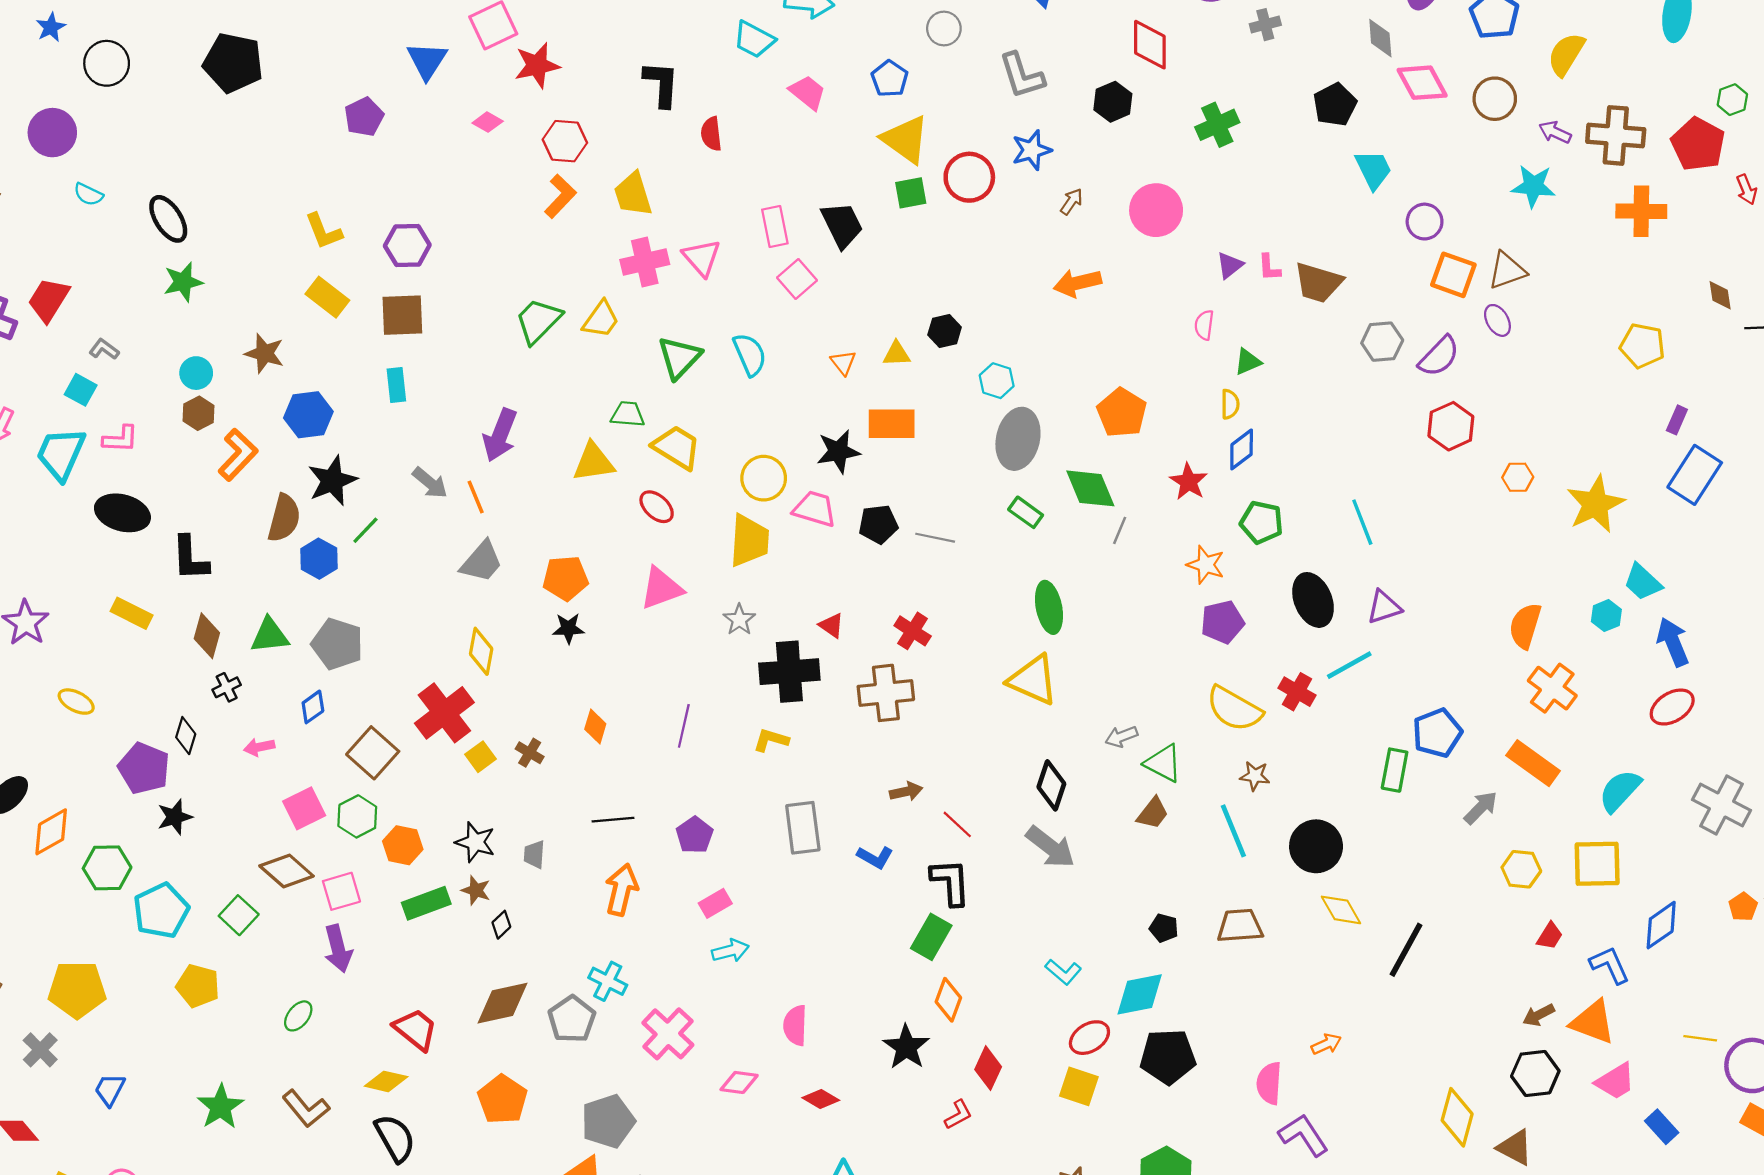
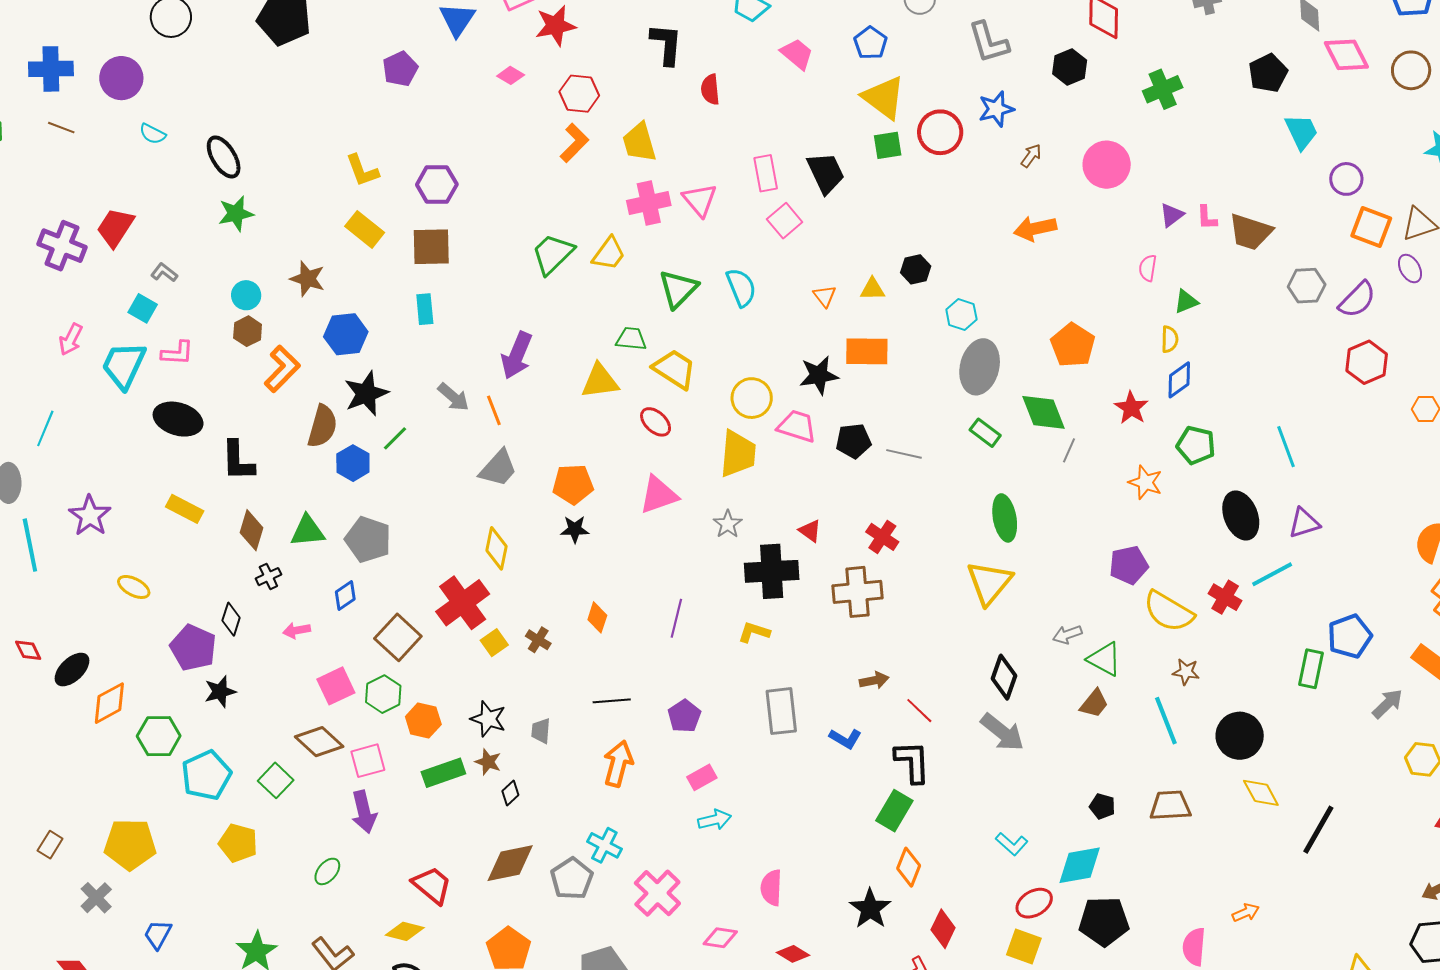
purple pentagon: (1222, 622) -> (1129, 565), moved
yellow triangle: (1033, 680) -> (989, 583), turned 45

